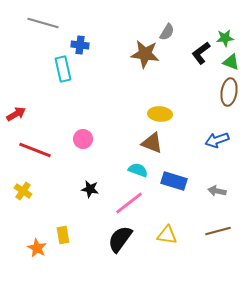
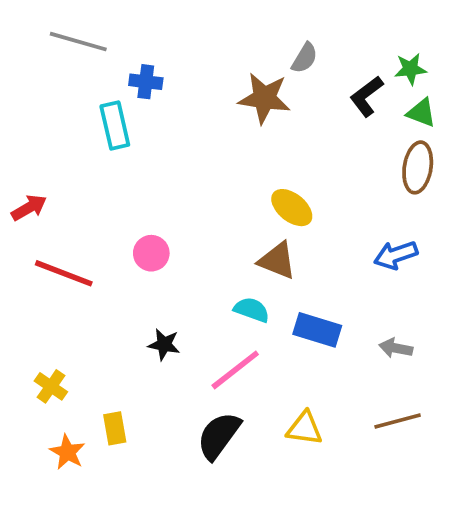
yellow ellipse: (160, 114) -> (292, 208), turned 35
yellow cross: (23, 191) -> (51, 386), moved

